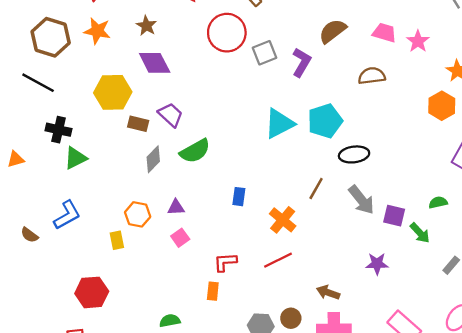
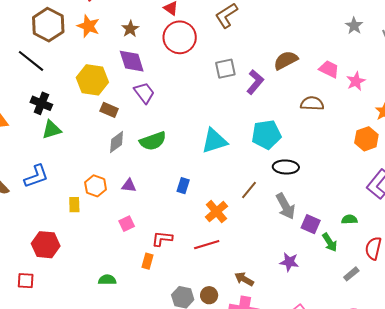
red circle: (227, 33) -> (180, 37), moved
purple trapezoid: (171, 115) -> (144, 93), moved
cyan triangle: (279, 124) -> (214, 141), moved
pink square: (180, 238) -> (127, 224), moved

